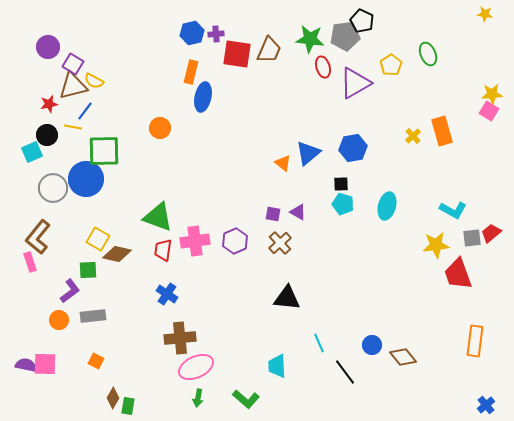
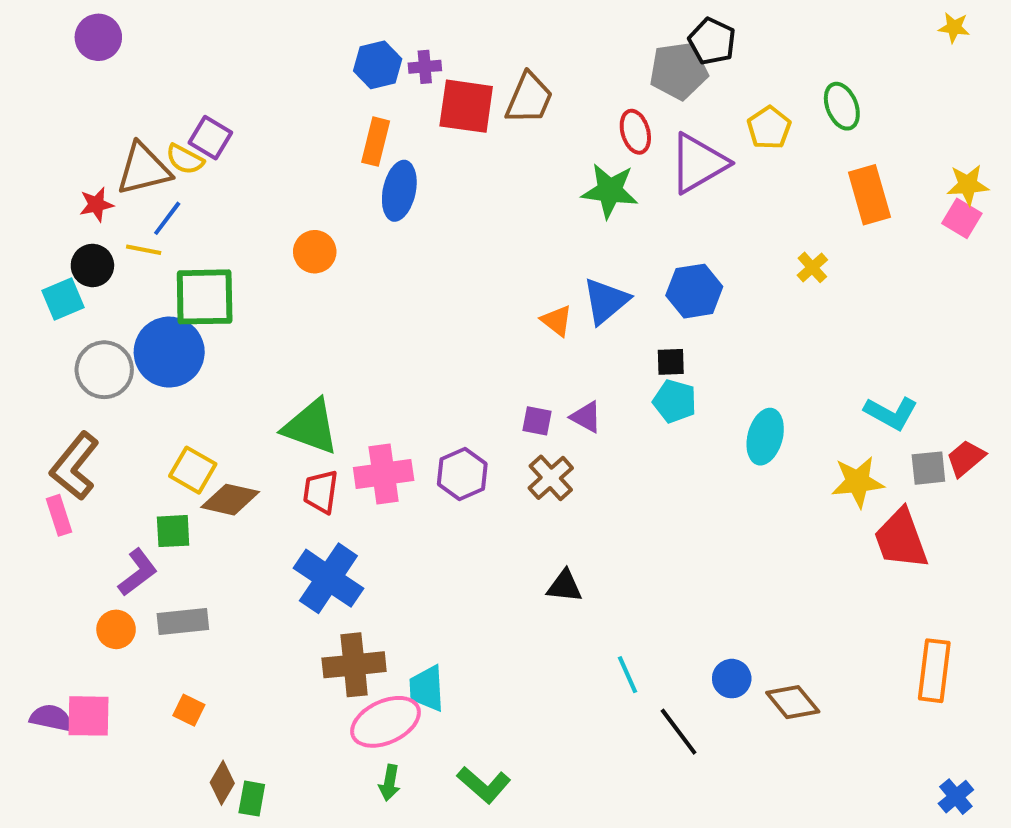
green star: (310, 39) -> (610, 191), moved
purple circle: (48, 47) -> (98, 37), moved
purple square: (73, 64) -> (210, 138), moved
orange rectangle: (442, 131) -> (869, 195), moved
cyan ellipse: (387, 206) -> (765, 437), moved
blue cross: (167, 294) -> (328, 578), size x1.6
black triangle: (287, 298) -> (565, 586), size x0.7
cyan trapezoid: (277, 366) -> (427, 688), moved

